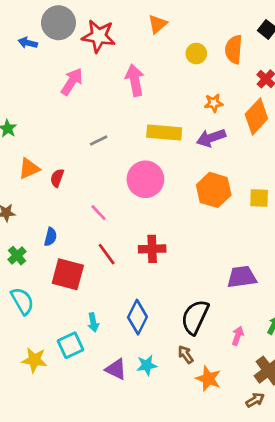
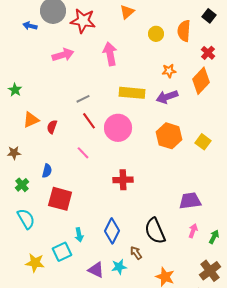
pink arrow: (72, 82) -> (63, 55), turned 40
yellow square: (259, 198) -> (203, 142), turned 35
red line: (107, 254) -> (89, 121), moved
black semicircle: (195, 317) -> (155, 231), turned -48
pink arrow: (238, 336) -> (193, 231), moved
brown arrow: (186, 355) -> (136, 253), moved

